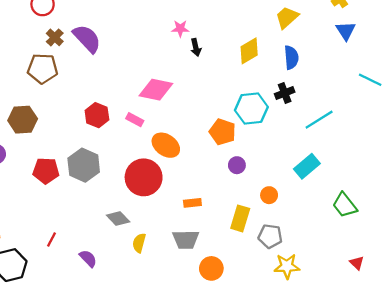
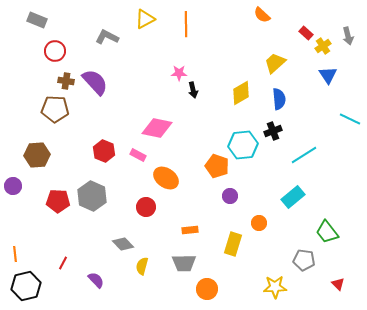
brown cross: (55, 37) -> (66, 81), turned -35
red circle: (144, 177) -> (146, 207), size x0.6
gray pentagon: (270, 236) -> (304, 260), moved

